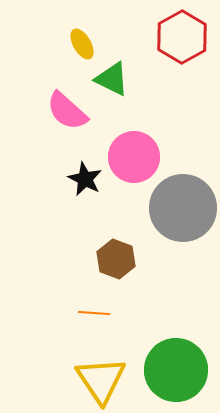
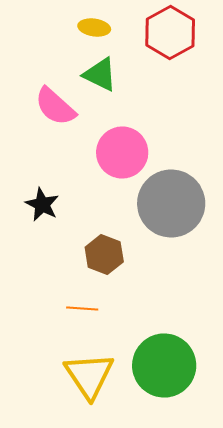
yellow ellipse: (82, 44) -> (94, 28), moved, turned -52
black star: (85, 179) -> (42, 204), moved

